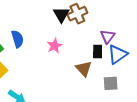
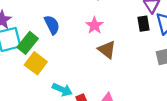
brown triangle: (84, 69) -> (107, 50), moved

